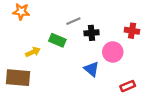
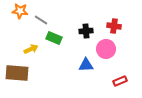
gray line: (73, 21) -> (41, 20), moved, turned 56
red cross: (132, 31) -> (114, 26), moved
blue triangle: (91, 69) -> (86, 65), turned -42

